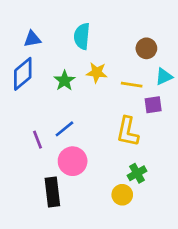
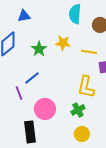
cyan semicircle: (82, 36) -> (75, 14), moved
blue triangle: (32, 39) -> (24, 16), moved
blue line: (64, 129) -> (32, 78), moved
green cross: (137, 173) -> (78, 110), moved

